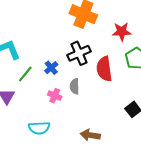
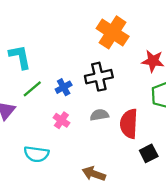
red semicircle: (104, 69) -> (129, 124), moved
gray semicircle: (75, 86) -> (99, 115), moved, turned 70

